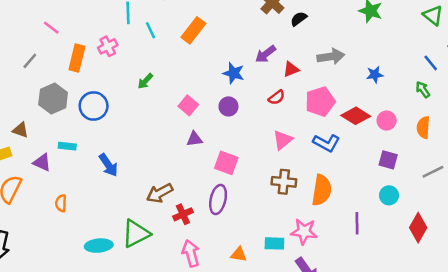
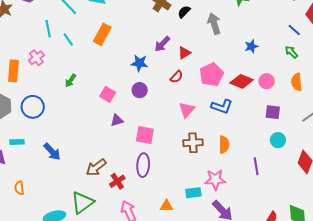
gray arrow: (331, 56) -> (214, 24), moved, turned -90
orange semicircle: (322, 190) -> (224, 144), size x0.7

